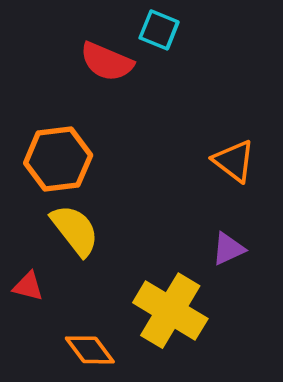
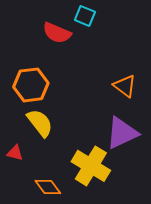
purple triangle: (228, 249) -> (122, 133), size x1.8

